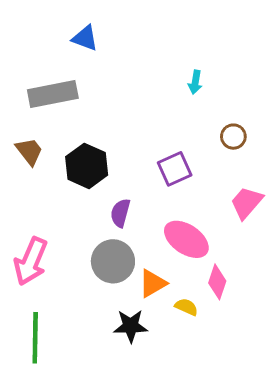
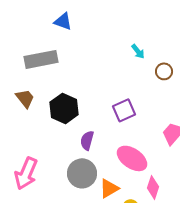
cyan arrow: (195, 82) -> (138, 51), turned -49
brown circle: (233, 137) -> (164, 71), moved

